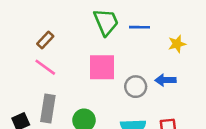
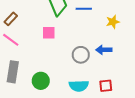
pink square: (102, 67) -> (49, 33), moved, size x0.6

